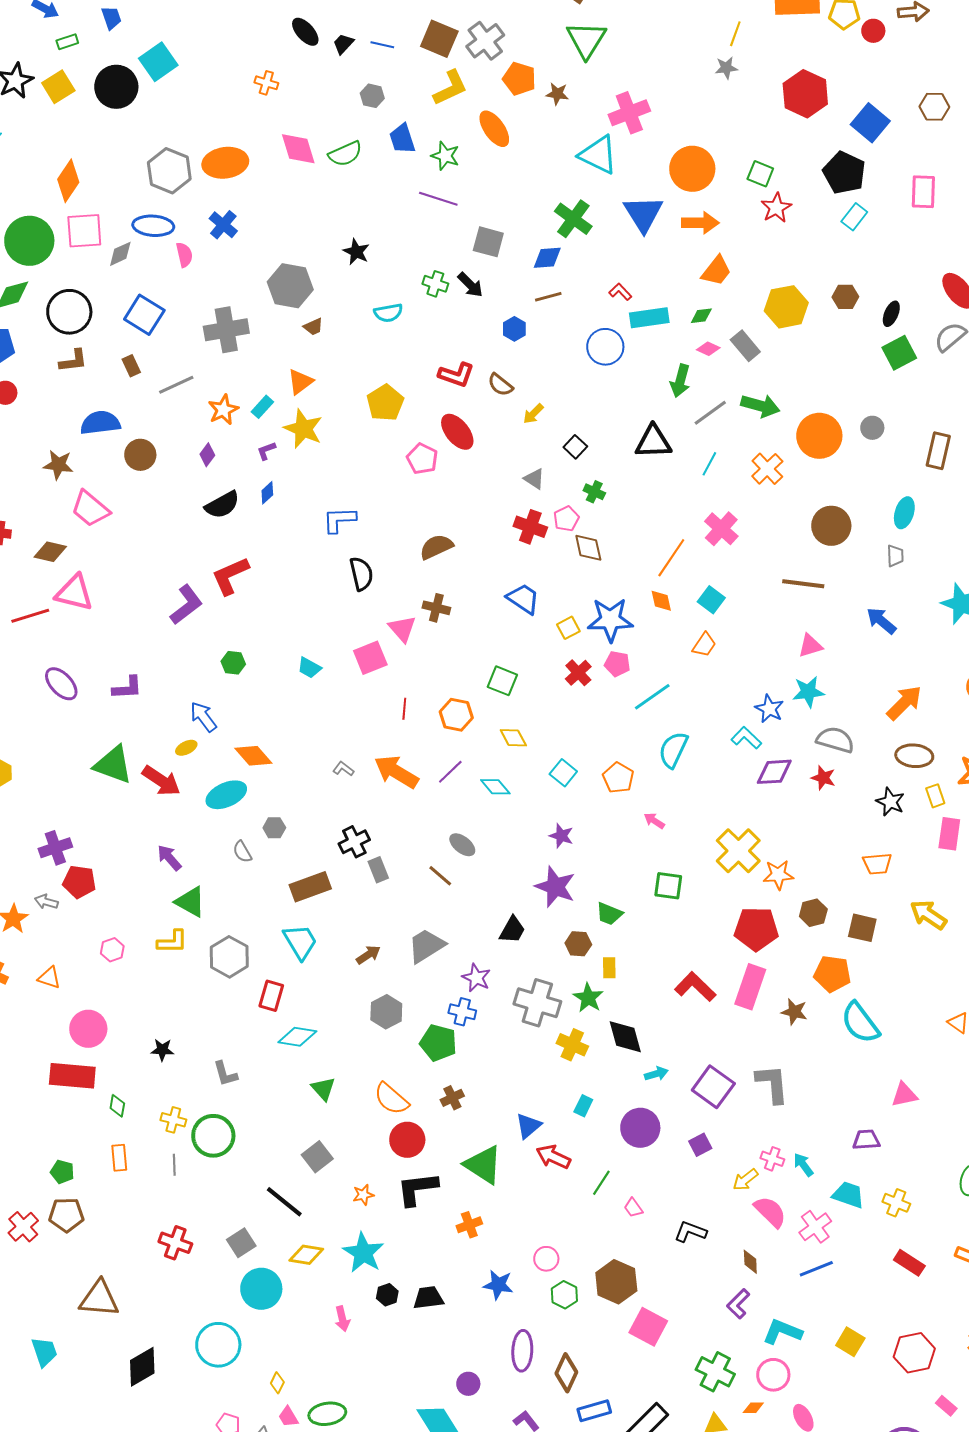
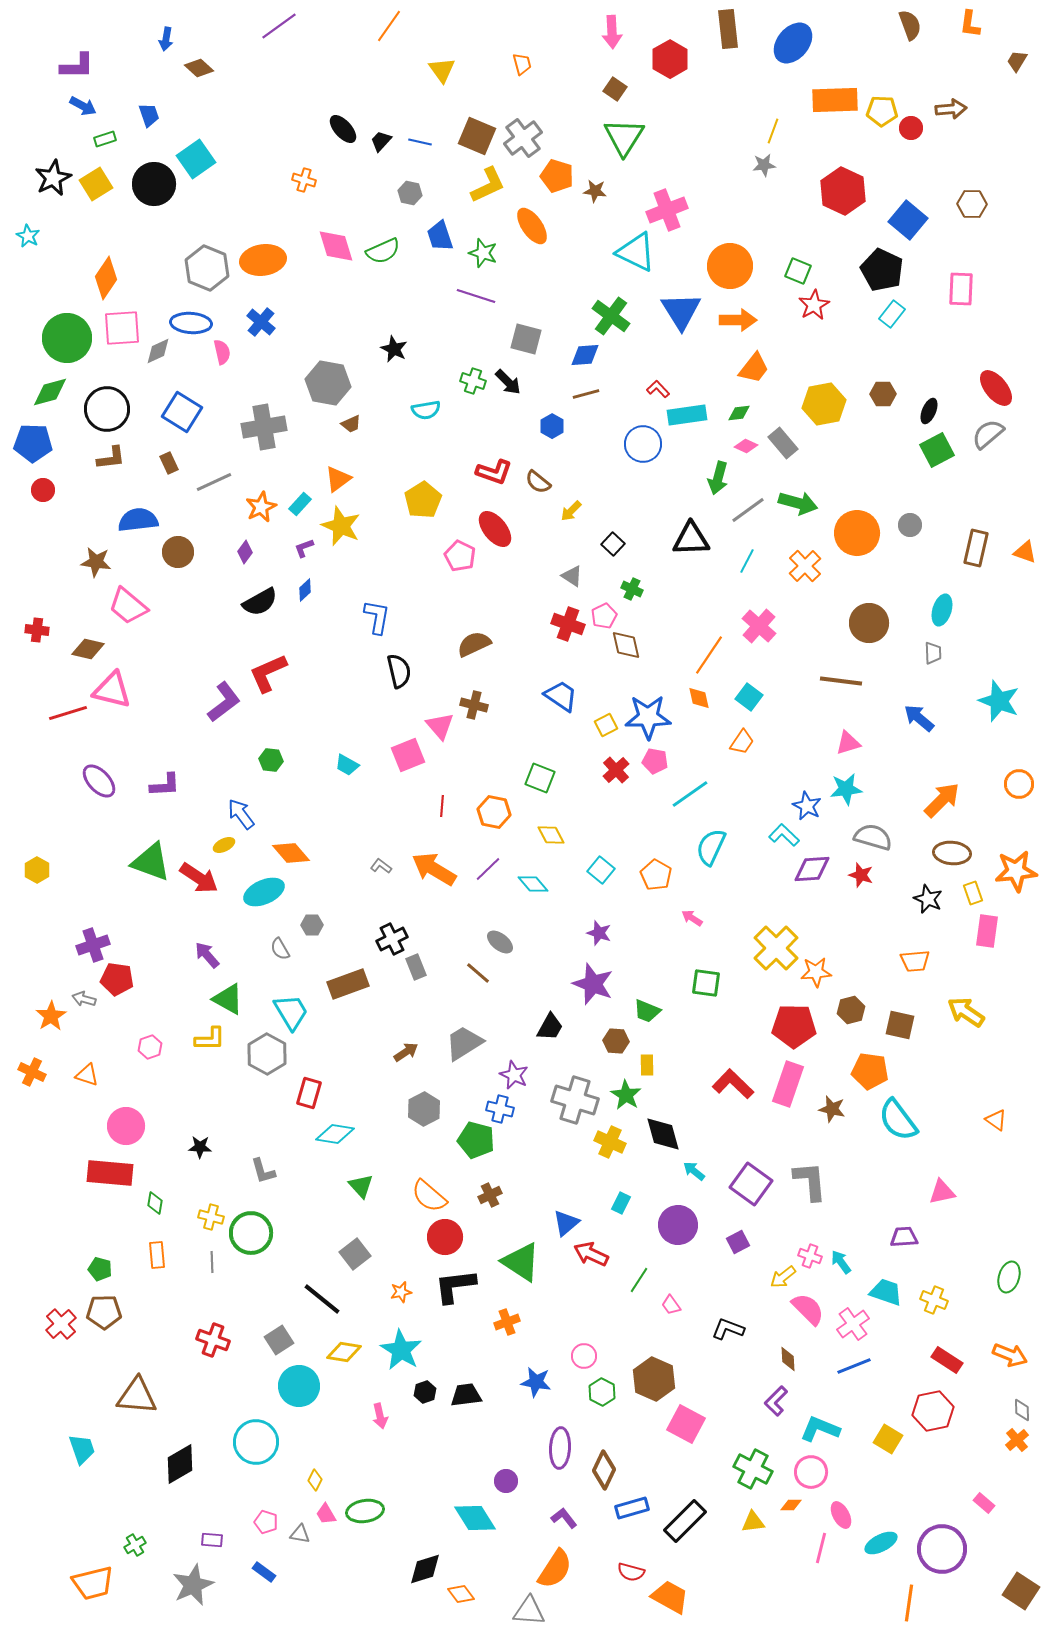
blue L-shape: (339, 520) -> (377, 617), turned 102
cyan trapezoid: (300, 942) -> (291, 1012), moved
cyan arrow: (656, 1074) -> (694, 1171), turned -125
red hexagon: (914, 1353) -> (933, 1411), moved

